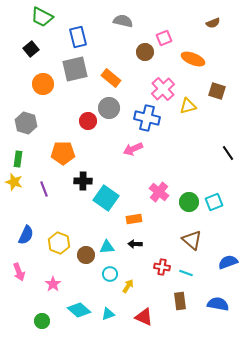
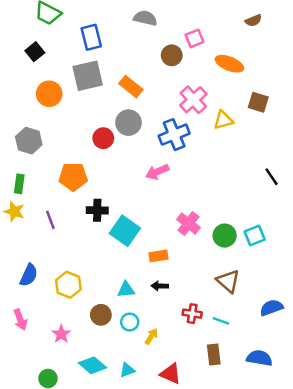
blue cross: (147, 118) -> (174, 135), turned -35
brown circle: (86, 255) -> (101, 315), moved

